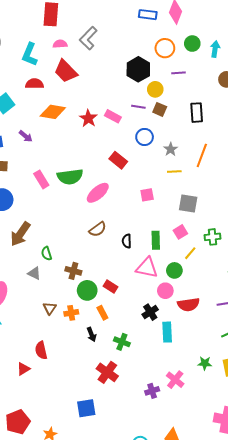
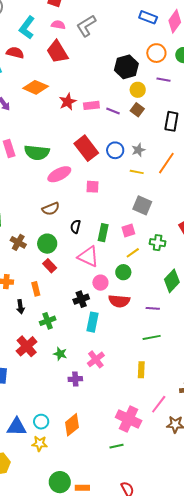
red semicircle: (35, 84) -> (15, 53), moved
purple line: (138, 107) -> (113, 111), moved
pink rectangle: (113, 116) -> (91, 105), turned -49
blue circle: (145, 137) -> (115, 150), moved
red rectangle: (118, 160) -> (86, 148), size x1.4
pink square: (147, 195) -> (92, 187), moved
green circle: (174, 270) -> (123, 272), moved
green circle: (87, 290) -> (47, 244), moved
green cross: (122, 342) -> (48, 321), turned 35
green star: (205, 363) -> (60, 354), moved
pink cross: (175, 380) -> (96, 359), moved
purple cross: (152, 391) -> (75, 379), moved

